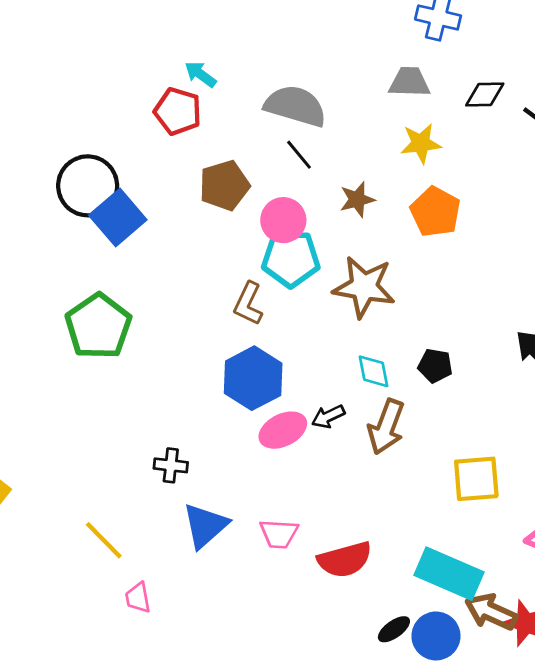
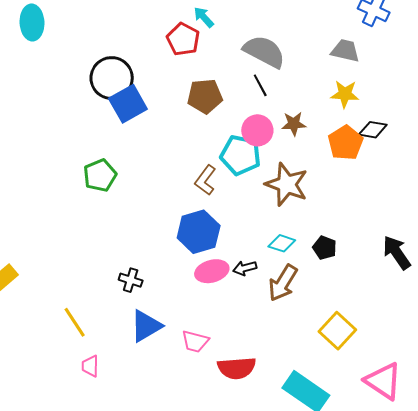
black diamond: (485, 94) -> (373, 130), moved
pink circle: (283, 220) -> (257, 130), moved
green pentagon: (98, 326) -> (100, 175), size x0.7
cyan diamond: (374, 371) -> (282, 243), turned -72
yellow square: (476, 479) -> (337, 331), turned 36

